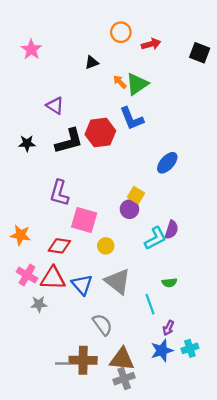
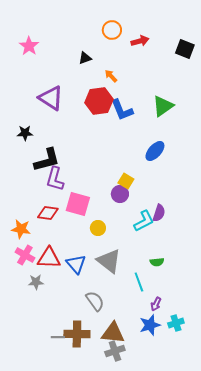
green triangle: (137, 84) -> (163, 106), moved
purple triangle: (55, 106) -> (51, 98), size x1.5
red hexagon: (100, 133) -> (99, 101), moved
black L-shape: (69, 141) -> (47, 160), moved
orange star: (20, 235) -> (21, 229), moved
red diamond: (59, 246) -> (48, 213), moved

